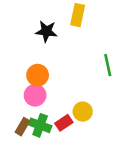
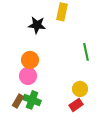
yellow circle: (83, 112) -> (80, 89), moved
red rectangle: (64, 123) -> (76, 105), moved

